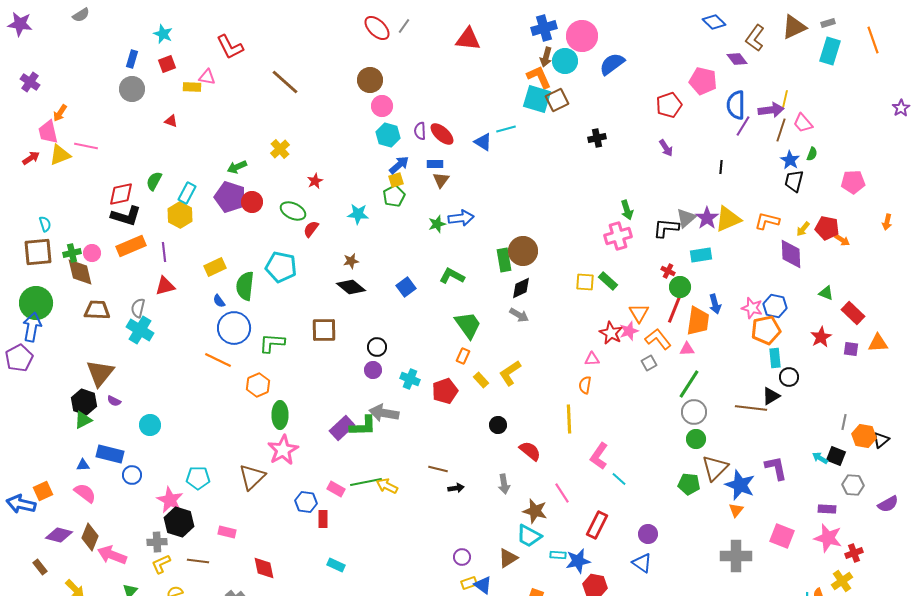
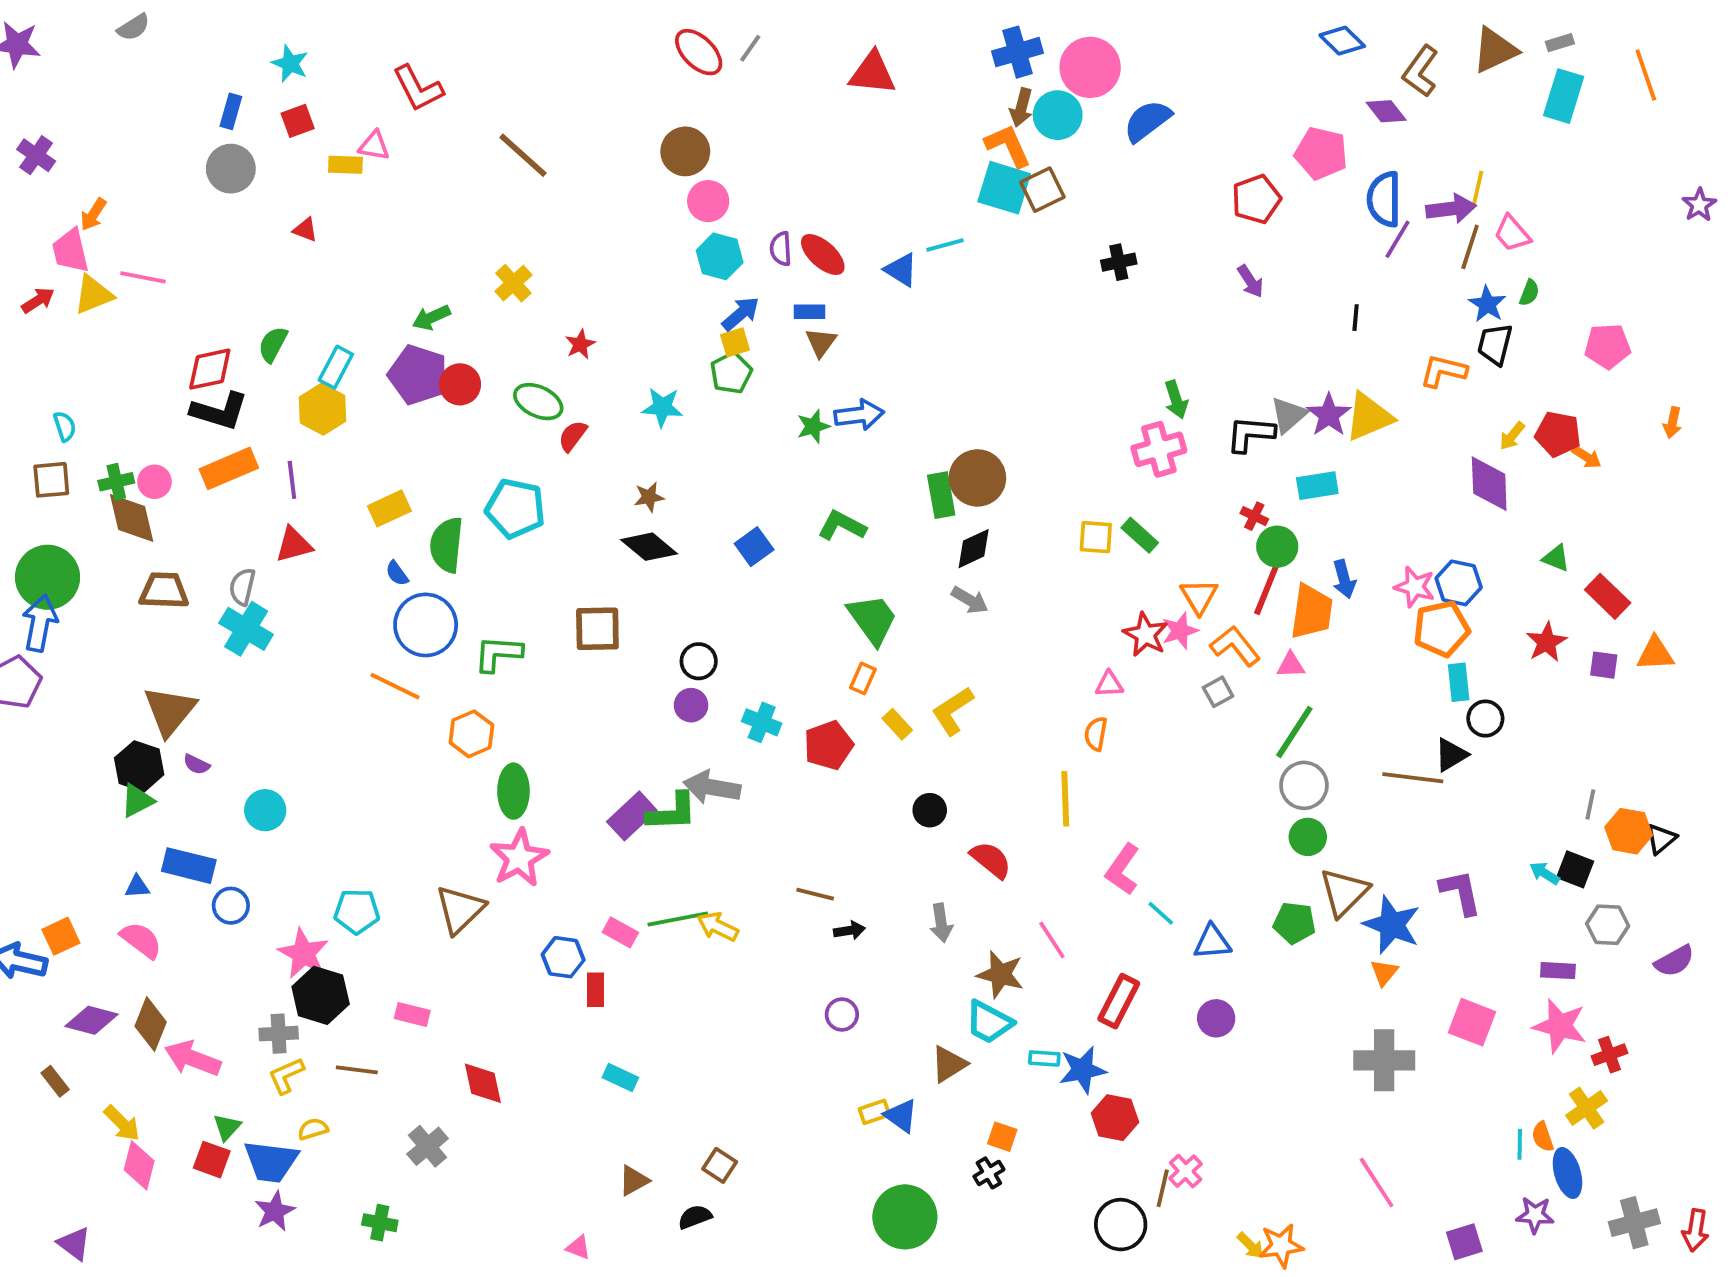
orange L-shape: (767, 221) -> (1443, 371), moved
brown square: (38, 252) -> (51, 480), size x0.7
purple circle: (462, 557) -> (842, 1014), moved
blue triangle: (642, 563) -> (1212, 942), moved, turned -40

